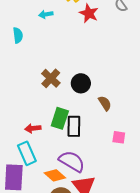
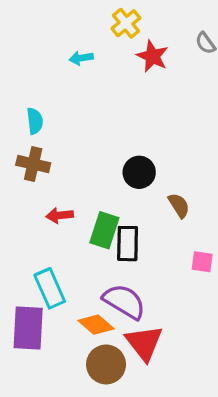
cyan semicircle: (18, 35) -> (35, 121), moved
brown cross: (51, 78) -> (33, 164), moved, turned -30
red arrow: (33, 128) -> (60, 215), moved

